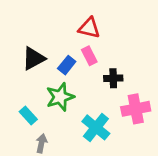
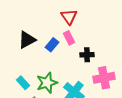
red triangle: (89, 28) -> (69, 17), turned 42
green star: (60, 97) -> (47, 83), moved

